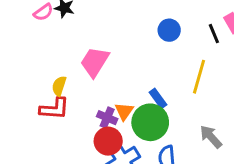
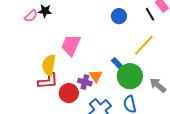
yellow line: (199, 77) -> (144, 45), turned 35
yellow semicircle: (59, 86) -> (49, 65), size x1.5
green circle: (150, 122) -> (130, 76), moved
red circle: (108, 141) -> (69, 93), moved

